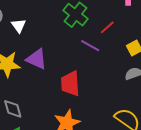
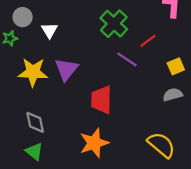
purple triangle: (37, 59) -> (66, 69), turned 40

